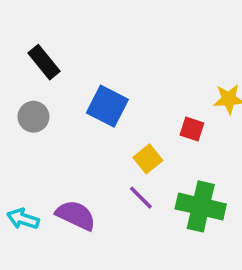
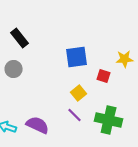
blue square: (107, 106) -> (77, 57), moved, turned -35

